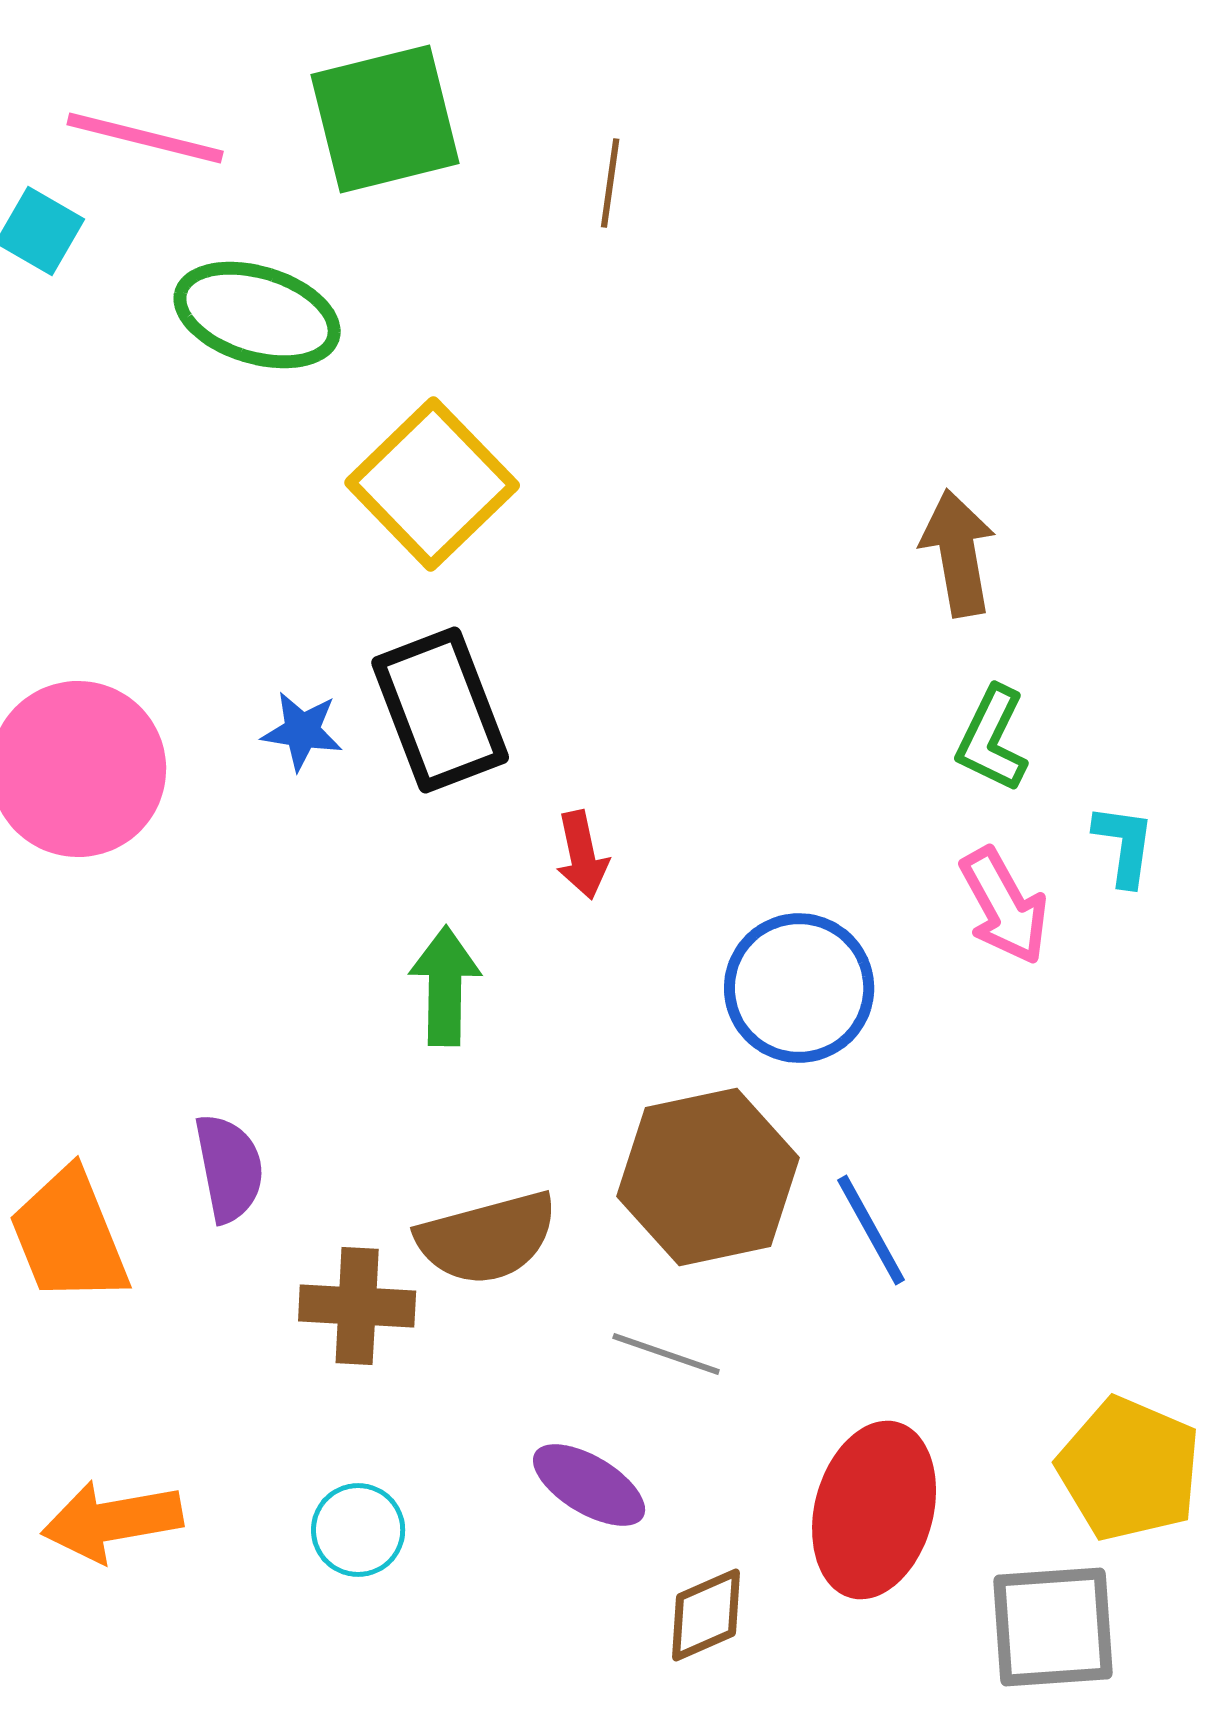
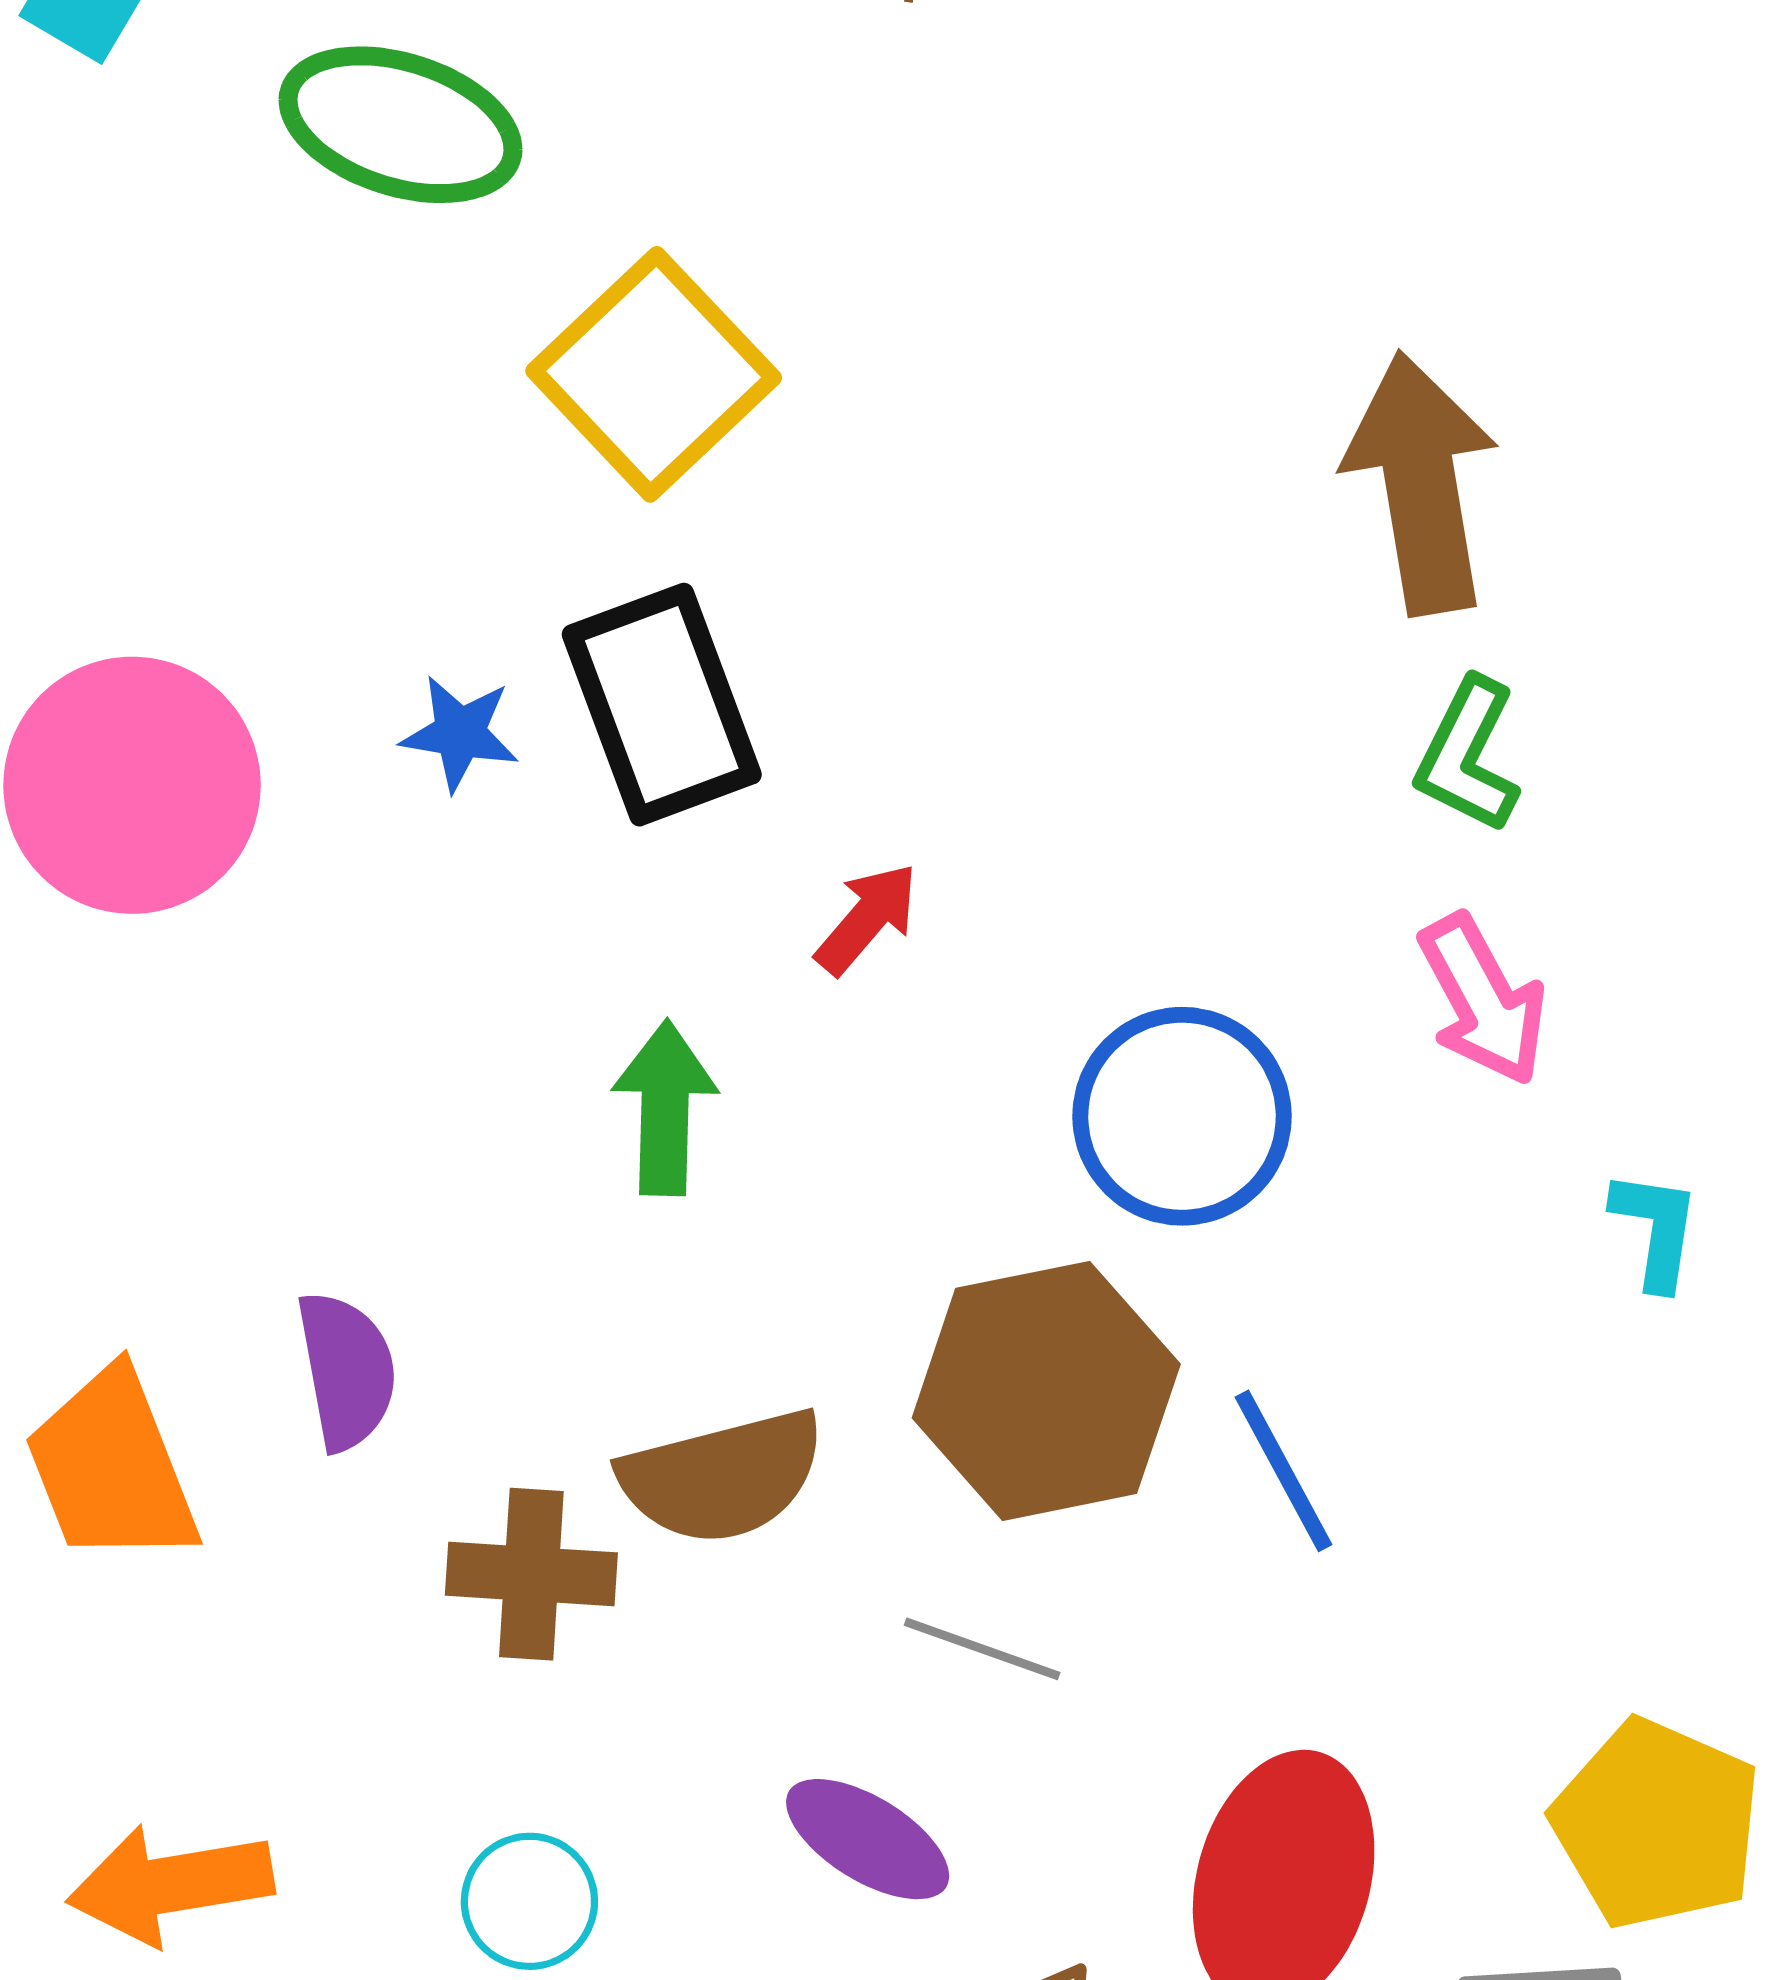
brown arrow: (958, 553) -> (1421, 483), size x1.4
cyan L-shape: (1124, 845) -> (1656, 1229), moved
red arrow: (582, 855) -> (867, 919), turned -128

